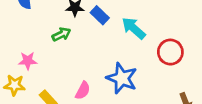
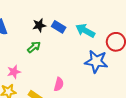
blue star: (122, 78) -> (96, 61), moved

